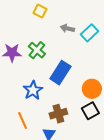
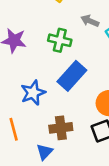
green cross: (37, 50) -> (60, 40), moved, turned -36

